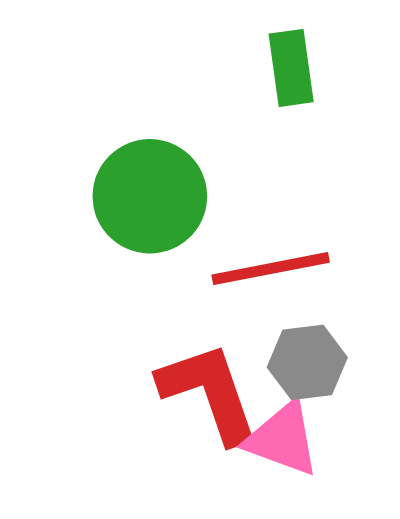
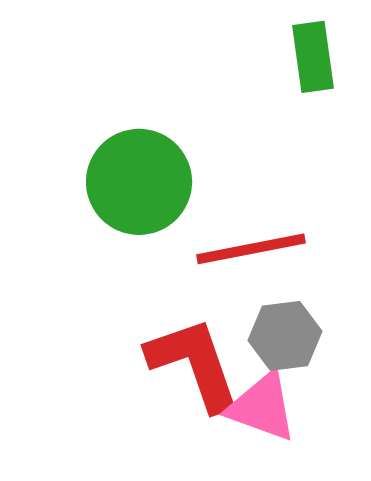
green rectangle: (291, 68) -> (313, 57), moved

